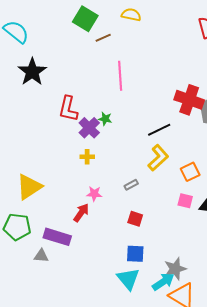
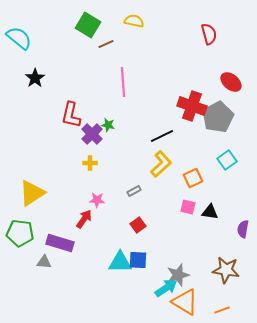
black star: (32, 72) -> (35, 78), size x0.7
red square: (135, 219) -> (138, 225), turned 35
cyan triangle: (128, 279) -> (120, 262), moved, turned -50

